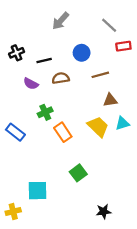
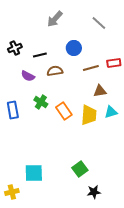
red rectangle: (123, 46) -> (114, 63), moved
green cross: (45, 112) -> (41, 102), turned -32
yellow trapezoid: (98, 127) -> (89, 115), turned 50
blue rectangle: (15, 132) -> (13, 110), moved, turned 42
orange rectangle: (63, 132) -> (64, 111), moved
green square: (78, 173) -> (80, 169), moved

